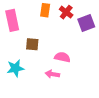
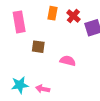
cyan star: (15, 68) -> (20, 85), moved
pink arrow: (52, 74) -> (43, 89), moved

